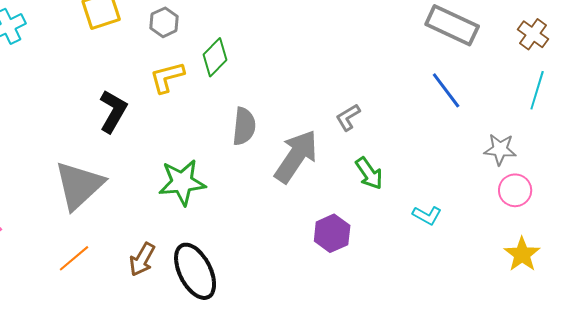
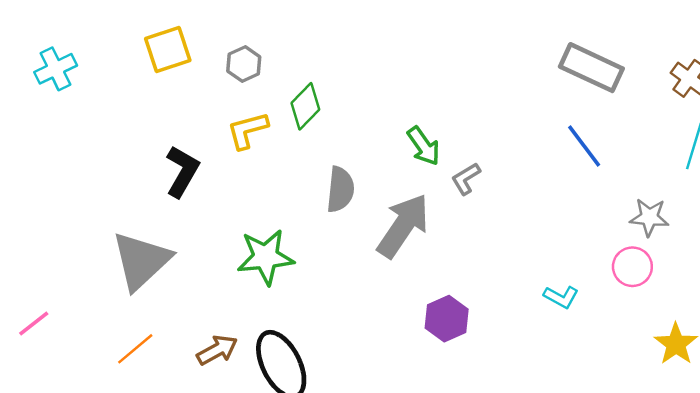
green arrow: (369, 173) -> (424, 146), moved
pink circle: (515, 190) -> (632, 267), moved
brown arrow: (142, 259) -> (217, 350), turned -148

